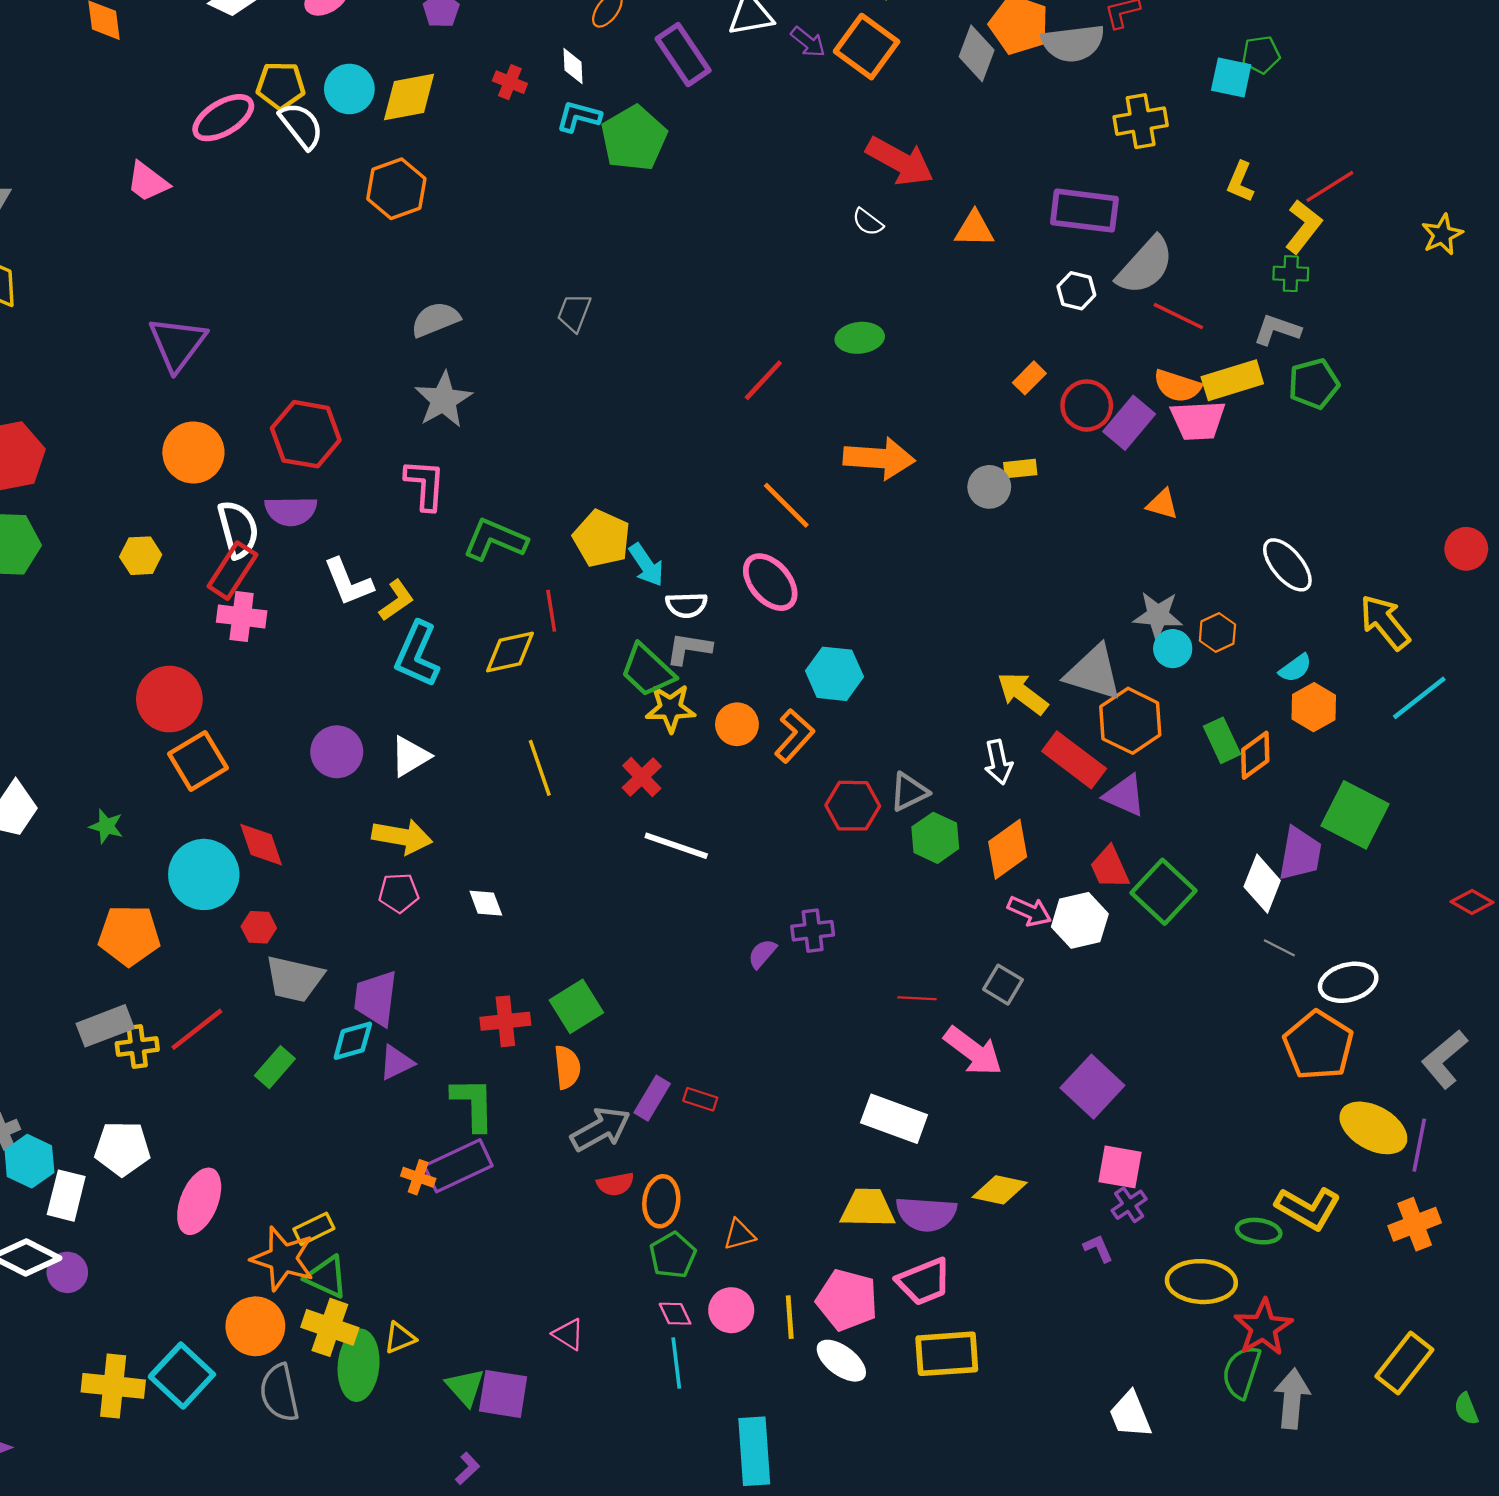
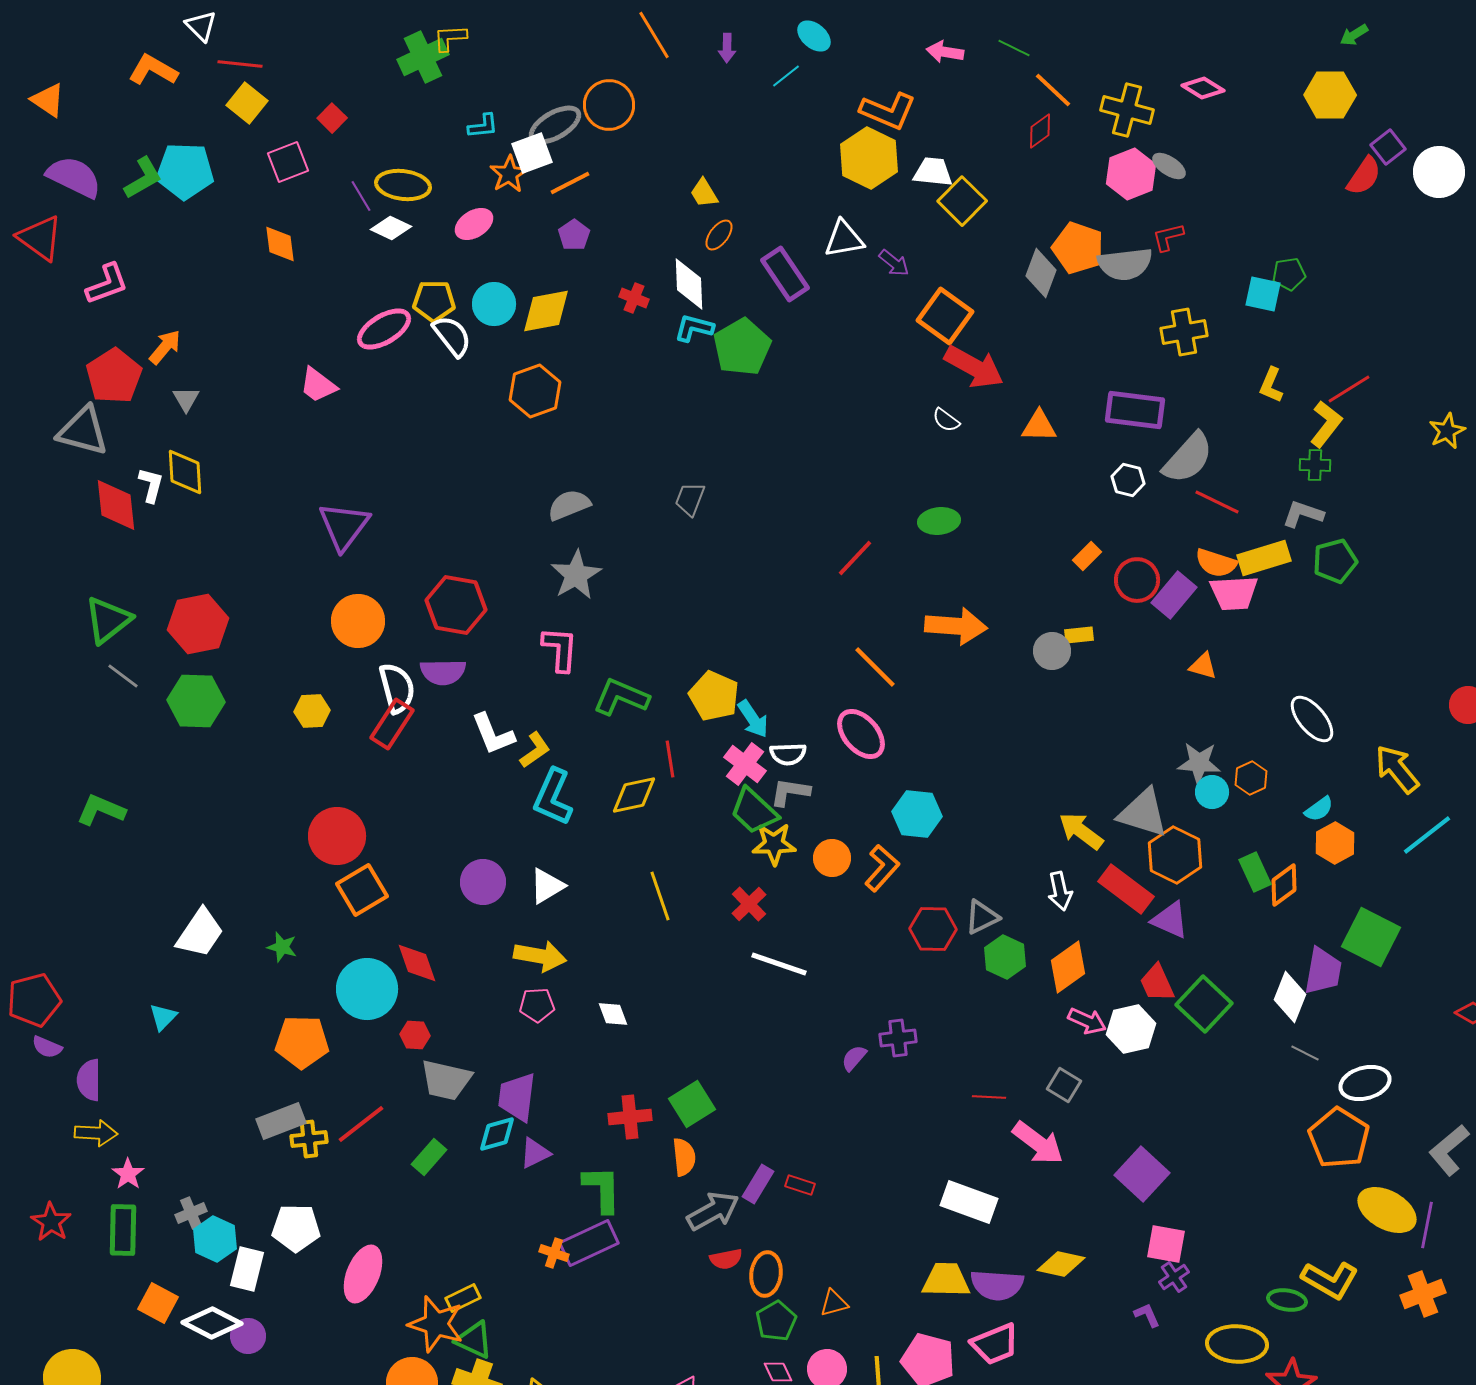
orange square: (867, 47) -> (945, 316), moved
white diamond: (573, 66) -> (689, 284), size x1.6
pink cross: (242, 616) -> (745, 764), moved, turned 30

